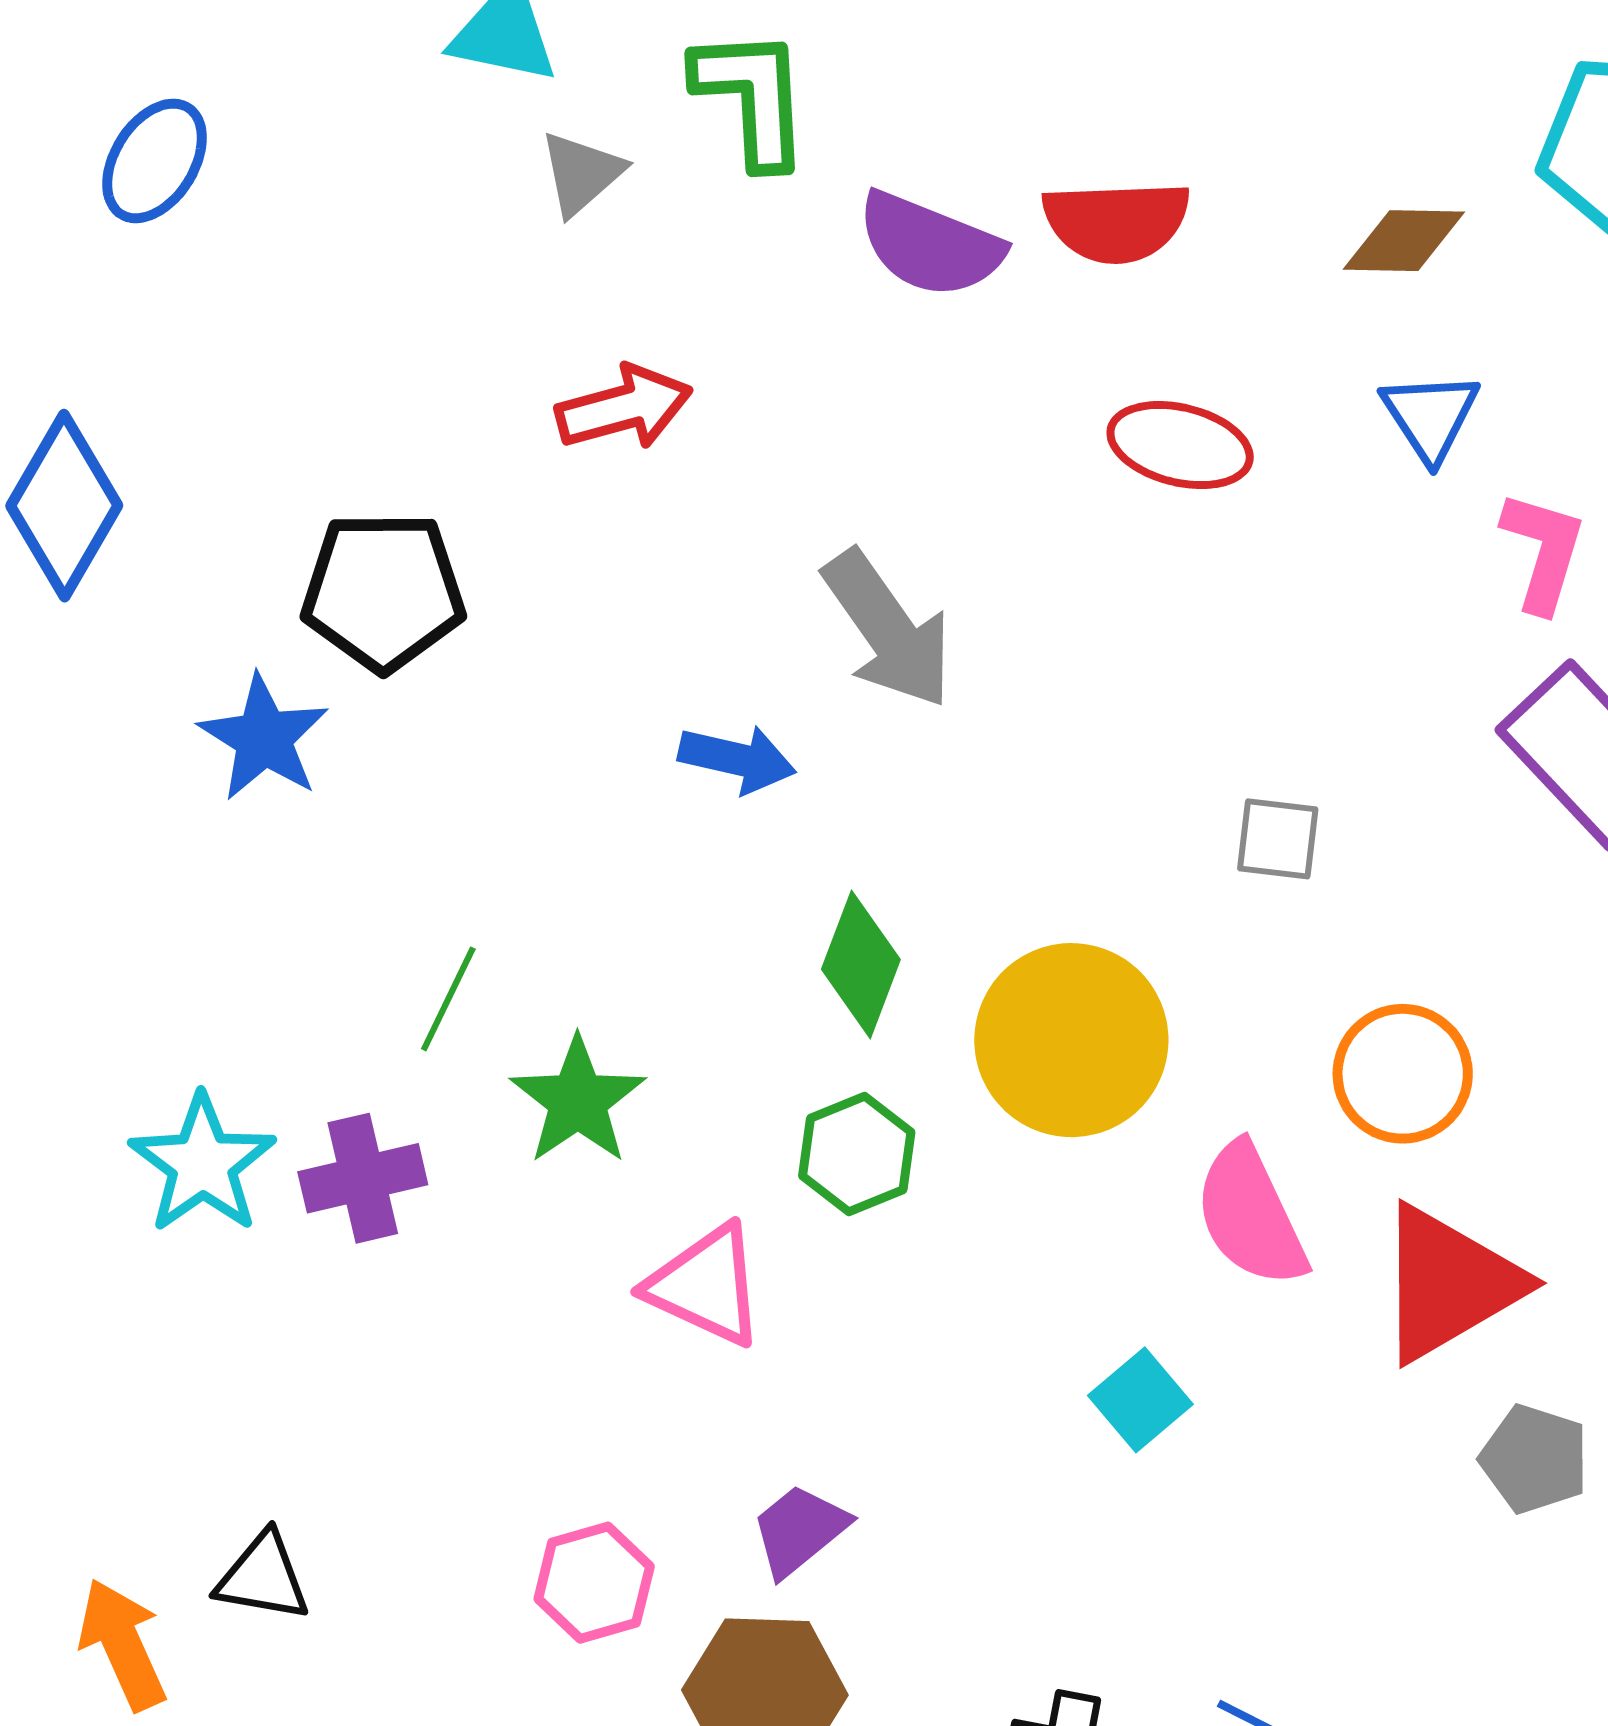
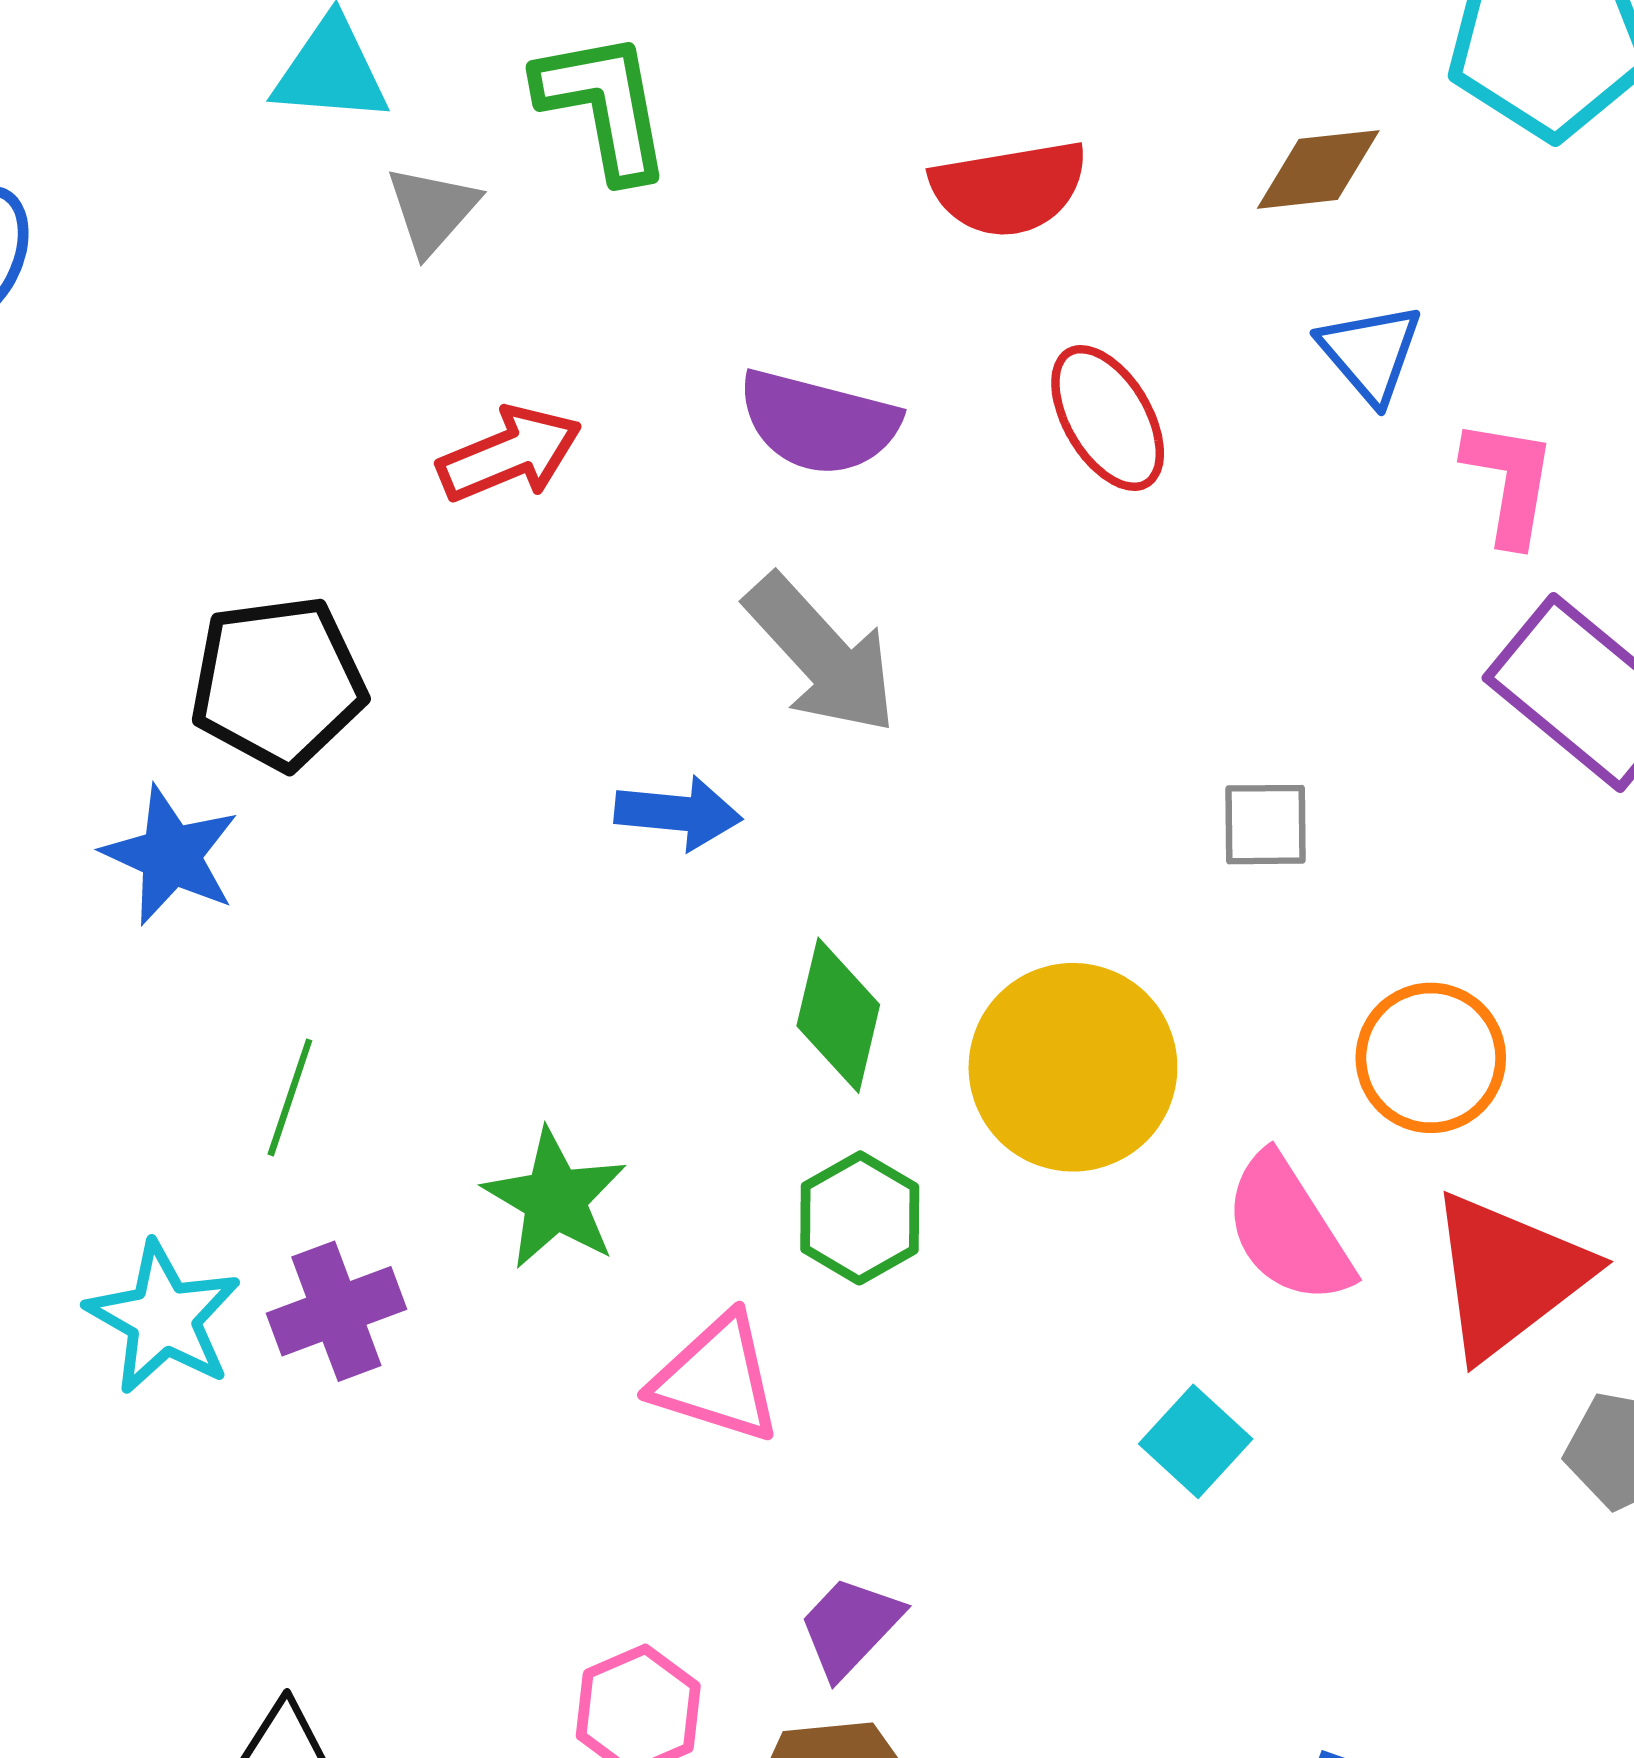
purple semicircle: (930, 245) -> (818, 422), moved
red ellipse: (1180, 445) -> (1108, 418), turned 53
green line: (448, 999) -> (290, 1097), moved

